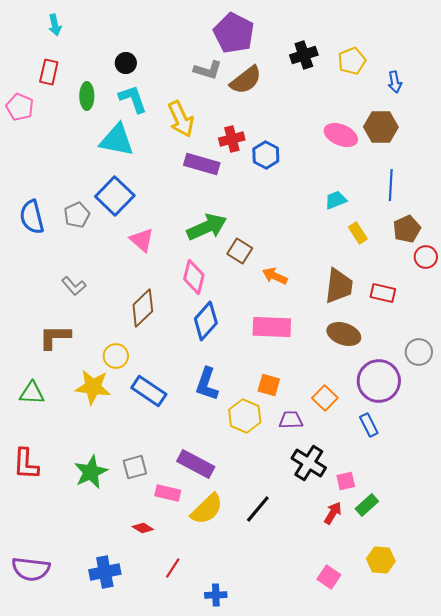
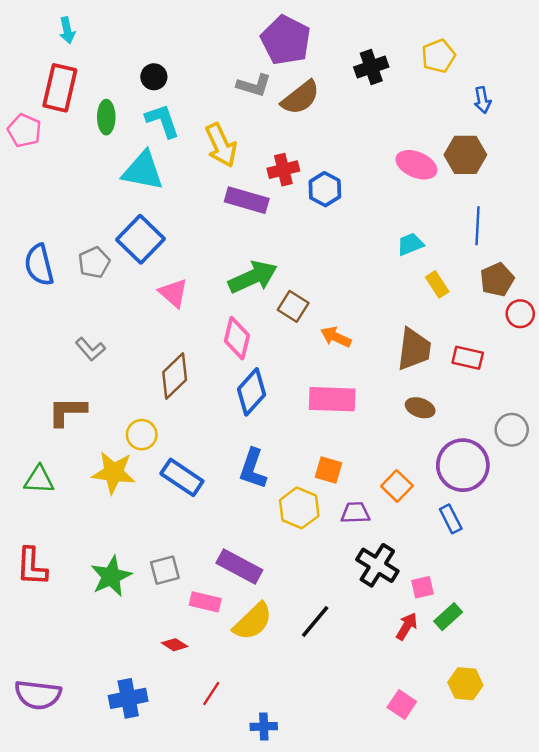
yellow pentagon: (352, 61) -> (438, 56), moved
red rectangle: (49, 72) -> (60, 88), size x1.5
brown ellipse: (344, 334) -> (420, 408), size x0.7

